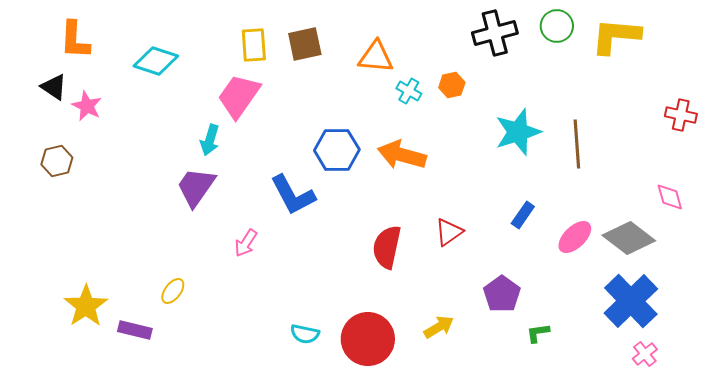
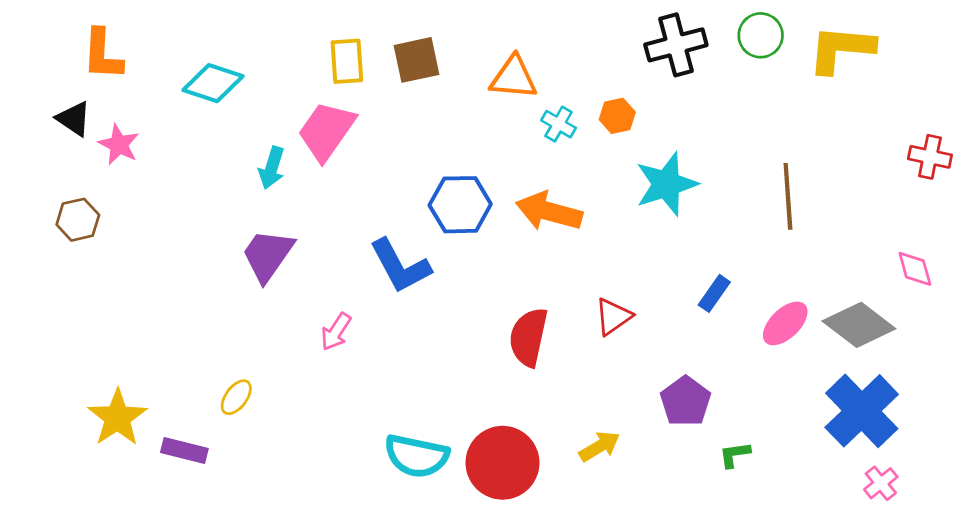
cyan star: (518, 132) -> (666, 184), moved
cyan arrow: (210, 140) -> (272, 168), moved
cyan semicircle: (305, 334) -> (417, 456), size x1.6

